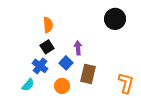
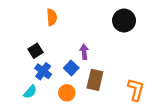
orange semicircle: (48, 25) -> (52, 17), moved
black square: (47, 47) -> (36, 51), moved

